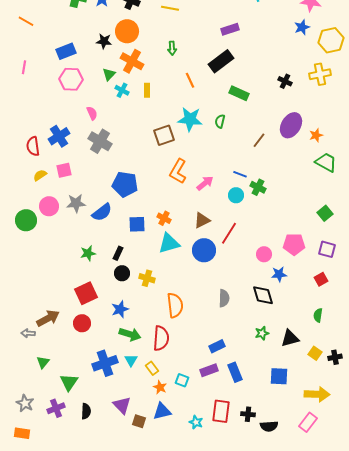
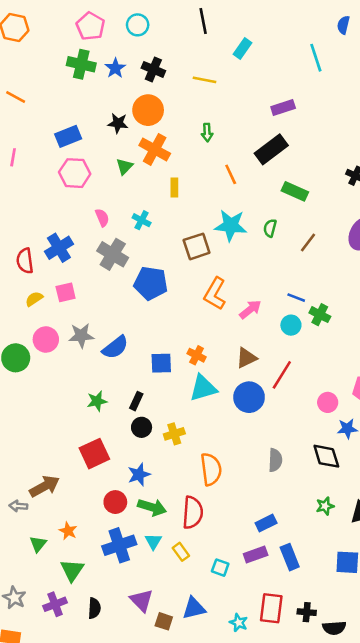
cyan cross: (122, 90) -> (142, 220), moved
brown line: (259, 140) -> (308, 242), moved
blue pentagon: (125, 184) -> (151, 283), moved
yellow cross: (147, 278) -> (174, 434), turned -35
red circle: (82, 323) -> (115, 502), moved
orange star: (160, 387) -> (68, 531), moved

